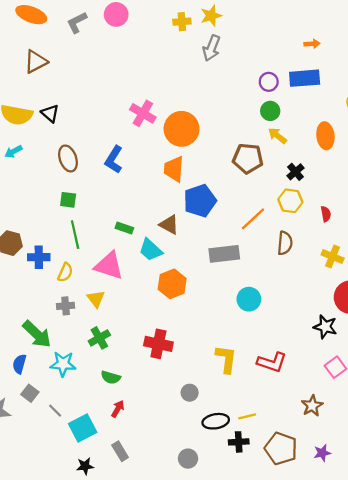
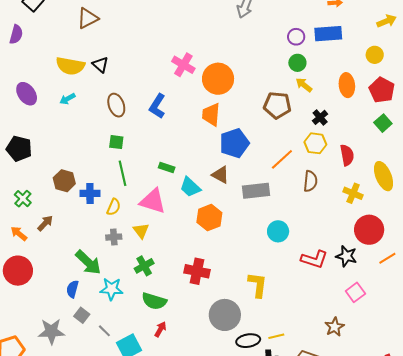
red semicircle: (326, 214) -> (347, 155), size x1.5
brown triangle: (169, 225) -> (220, 175), moved
red L-shape: (272, 362) -> (314, 259), moved
green semicircle: (111, 377) -> (154, 301), size x1.4
gray circle: (190, 393) -> (225, 315), size x2.0

